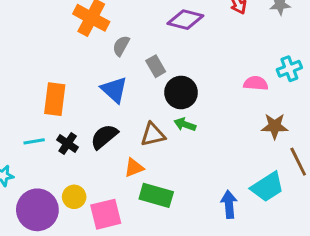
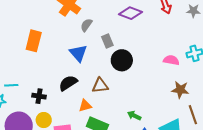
orange rectangle: (55, 99) -> (34, 41), moved
green arrow: (185, 124) -> (134, 116), moved
cyan line: (34, 141) -> (11, 85), moved
black cross: (68, 144) -> (39, 96), moved, turned -32

